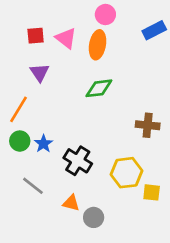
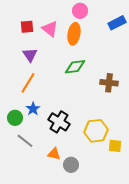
orange line: (18, 109) -> (28, 83), moved
brown cross: (148, 125) -> (109, 83), moved
green circle: (20, 141) -> (15, 118), moved

